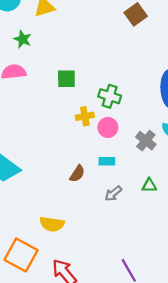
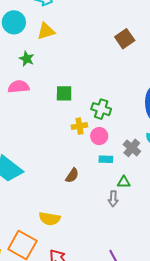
cyan rectangle: (107, 161) -> (106, 159), moved
green triangle: (149, 185) -> (124, 182), moved
gray arrow: (113, 194) -> (113, 199), moved, turned -49

